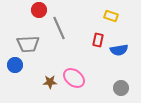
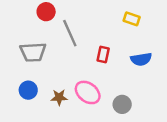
red rectangle: (98, 40) -> (103, 54), moved
blue circle: (15, 65) -> (28, 90), moved
gray circle: (121, 88) -> (122, 104), moved

